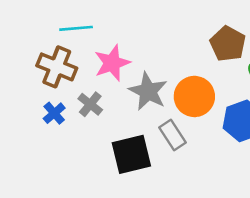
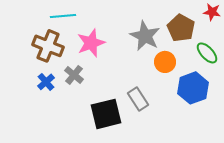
gray star: (148, 91) -> (145, 36), moved
orange circle: (194, 96) -> (165, 62), moved, size x0.7

